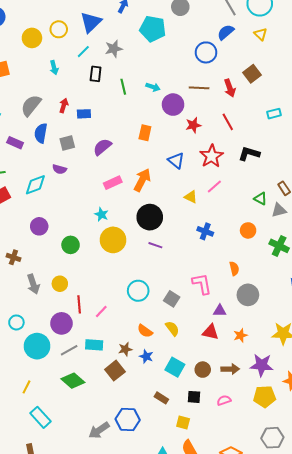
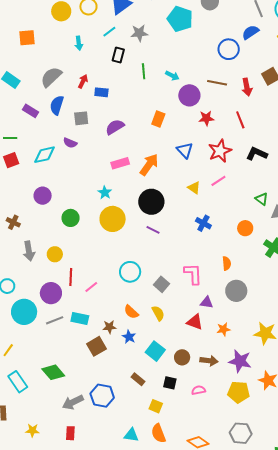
green diamond: (73, 381) -> (53, 372), moved

